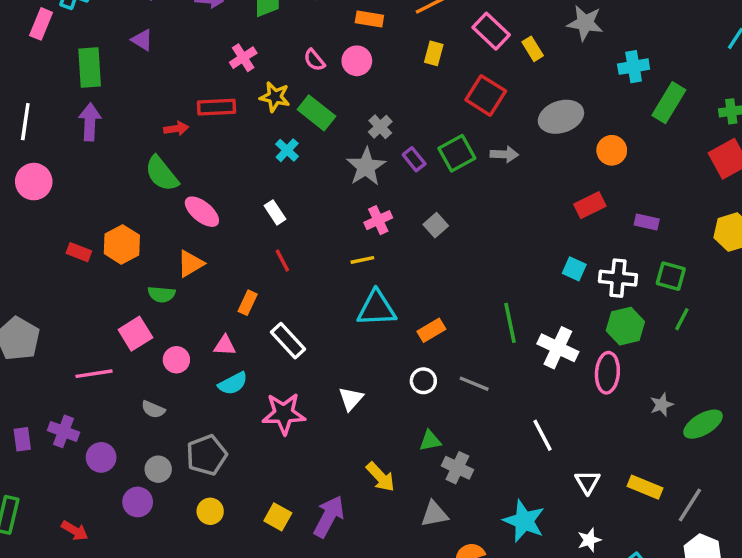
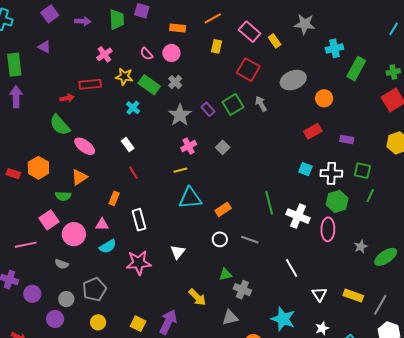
gray cross: (380, 127) -> (175, 82), moved
gray arrow: (504, 154) -> (261, 104), turned -119
white rectangle: (288, 341) -> (139, 220), turned 30
pink circle: (176, 360) -> (74, 234), size x1.5

